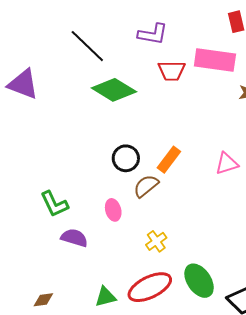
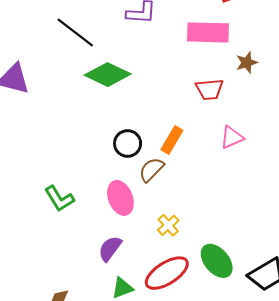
red trapezoid: (172, 71) -> (209, 89), moved
pink ellipse: (113, 210) -> (120, 198), size x1.5
purple semicircle: (74, 238) -> (110, 249), moved, turned -64

